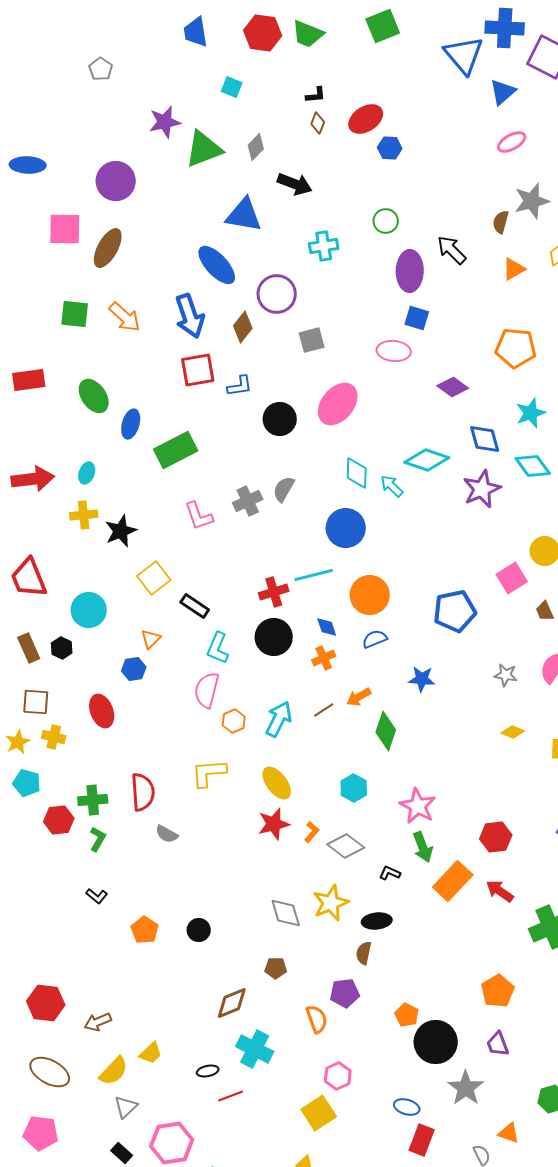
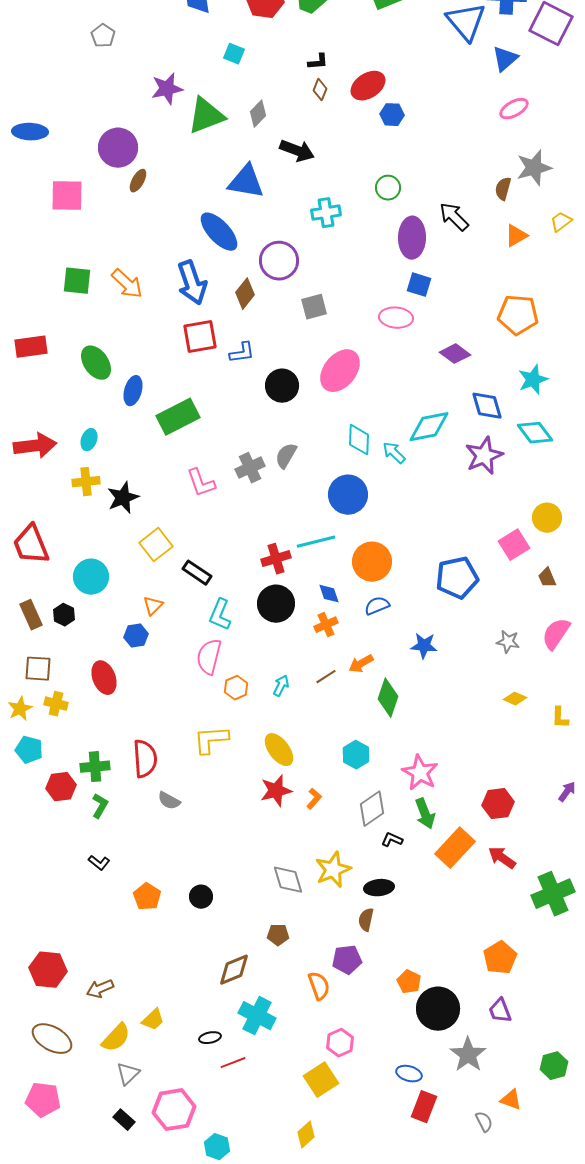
brown ellipse: (108, 248) -> (138, 181), moved, size x0.6
cyan diamond: (427, 460) -> (429, 427), turned -30
cyan arrow: (279, 719) -> (281, 686), size x0.6
gray diamond: (346, 846) -> (372, 809), moved, turned -72

